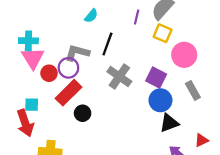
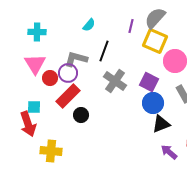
yellow square: (163, 33) -> (155, 41), size x1.4
cyan cross: (28, 41) -> (37, 32), moved

